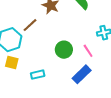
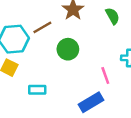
green circle: (64, 50) -> (68, 49), moved

